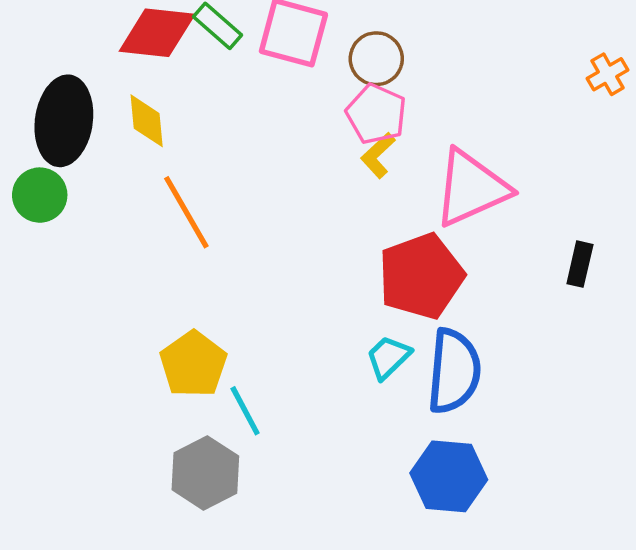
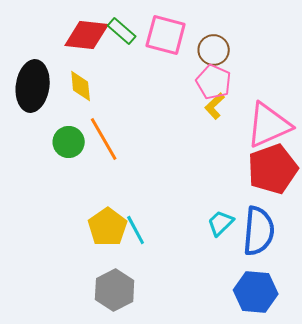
green circle: (40, 195) -> (69, 142), moved
red pentagon: (421, 276) -> (273, 169), moved
cyan line: (245, 411) -> (136, 230), moved

